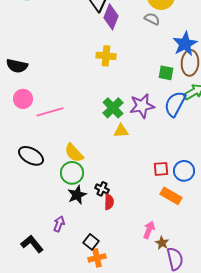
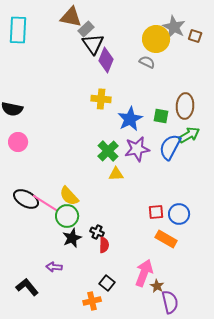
blue star: (185, 44) -> (130, 119), moved
pink line: (50, 112) -> (45, 203), moved, turned 48
purple arrow: (59, 224) -> (54, 267), turned -105
pink arrow: (149, 230) -> (144, 273), size x1.5
black square: (91, 242) -> (107, 283), moved

